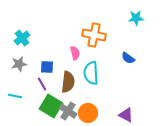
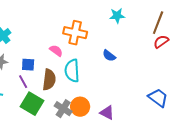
pink semicircle: (75, 53) -> (56, 51), turned -40
gray cross: (68, 111) -> (63, 109), moved
orange circle: (88, 113) -> (80, 107), moved

